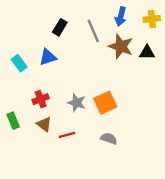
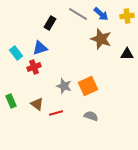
blue arrow: (121, 17) -> (101, 14), turned -63
gray line: (93, 31) -> (78, 14), moved, turned -36
black triangle: (147, 52) -> (127, 54), moved
red cross: (41, 99) -> (34, 67), moved

